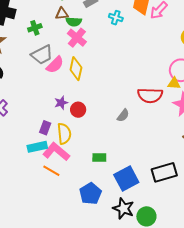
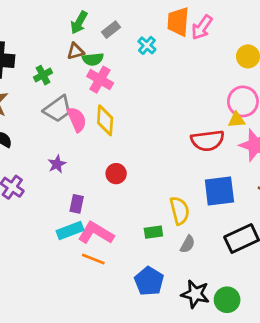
cyan cross: (116, 18) -> (147, 45), turned 32
pink semicircle: (55, 65) -> (77, 119), turned -60
purple star: (61, 103) -> (57, 164), moved
gray semicircle: (123, 115) -> (188, 244), moved
yellow semicircle: (64, 134) -> (180, 211), moved
blue square: (126, 178) -> (219, 191), moved, turned 30

